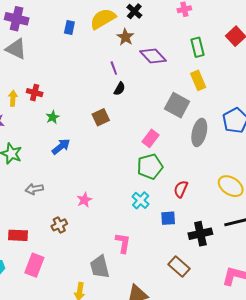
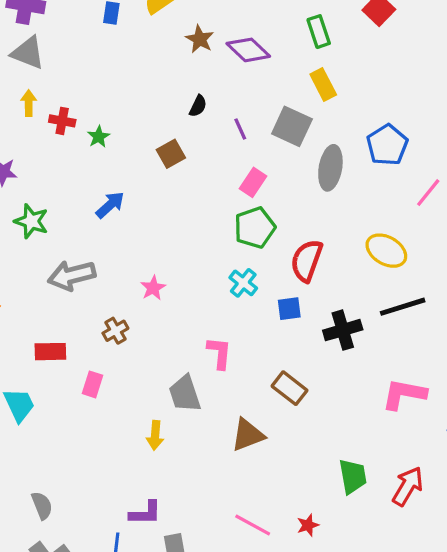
brown star: (125, 37) -> (200, 39), moved
purple line: (114, 68) -> (240, 129), moved
yellow arrow: (13, 98) -> (29, 103), moved
green star: (53, 117) -> (99, 137), moved
gray arrow: (34, 189) -> (72, 275), size x1.6
red semicircle: (181, 189) -> (307, 261), size x1.5
pink rectangle: (34, 265) -> (92, 384), moved, size x0.7
brown rectangle: (179, 267) -> (290, 388), moved

